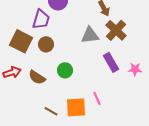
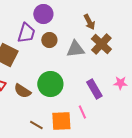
brown circle: (46, 44) -> (49, 40), moved
purple rectangle: (111, 62) -> (94, 89), moved
green circle: (65, 70) -> (50, 84), size x1.6

